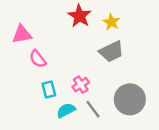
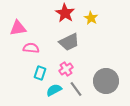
gray trapezoid: (111, 52) -> (69, 42), moved
pink semicircle: (38, 59) -> (31, 48), turned 133
cyan rectangle: (49, 90) -> (40, 73), turned 32

